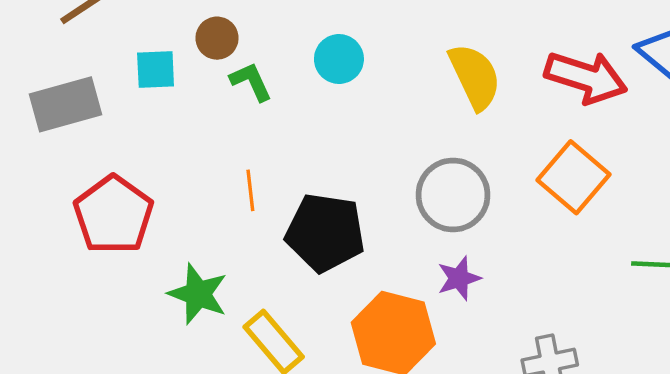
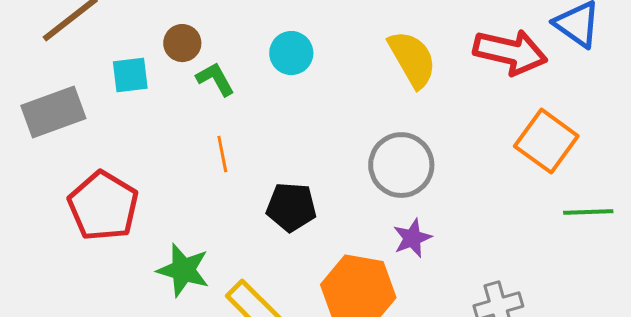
orange square: (573, 177) -> (546, 141), moved
orange line: (250, 190) -> (222, 154), moved
black pentagon: (325, 233) -> (291, 207), size x0.7

